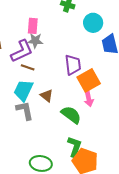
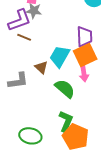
purple trapezoid: (73, 65) -> (84, 37), moved
cyan trapezoid: (23, 90) -> (60, 56), moved
gray L-shape: (25, 110) -> (18, 81), turned 90

